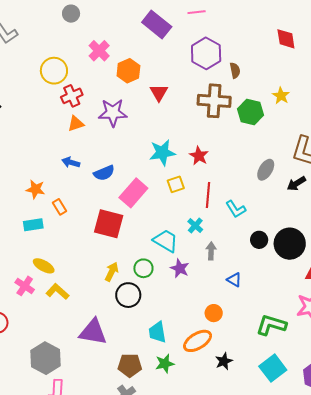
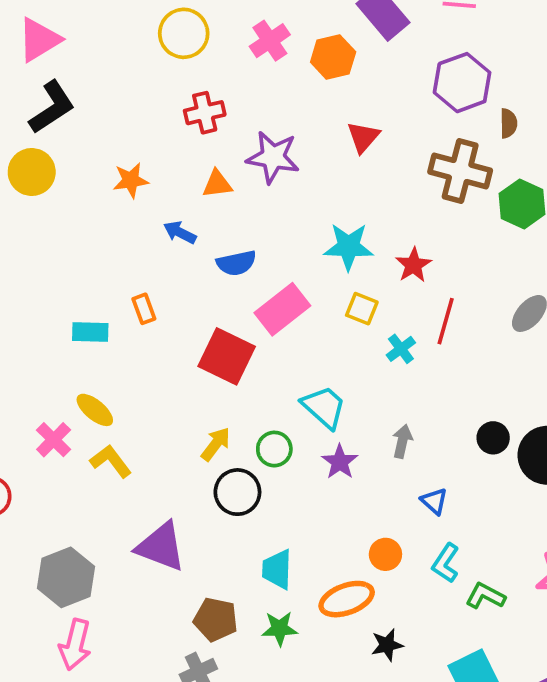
yellow circle: (54, 71) -> (184, 33), moved
orange hexagon: (128, 71) -> (333, 57), moved
orange triangle: (76, 124) -> (217, 184), moved
yellow square: (176, 184) -> (362, 309), turned 30
orange star: (35, 189) -> (131, 180), moved, turned -30
red line: (208, 195) -> (446, 321), moved
cyan L-shape: (236, 209) -> (446, 563), moved, turned 55
cyan cross: (195, 226) -> (401, 349), moved
green L-shape: (271, 325) -> (485, 596), size x0.7

